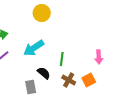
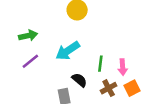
pink arrow: (99, 57) -> (123, 67), moved
brown cross: (69, 80) -> (109, 88), turned 32

